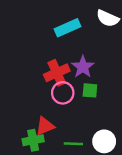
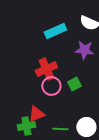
purple star: (83, 67) -> (84, 50), moved, turned -30
green square: (90, 90) -> (74, 84), turned -32

